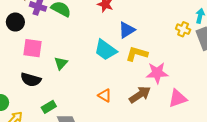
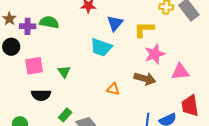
yellow L-shape: (137, 54) -> (144, 29), moved
brown arrow: (140, 95) -> (145, 79), turned 65
pink triangle: (178, 98) -> (180, 72), turned 30

